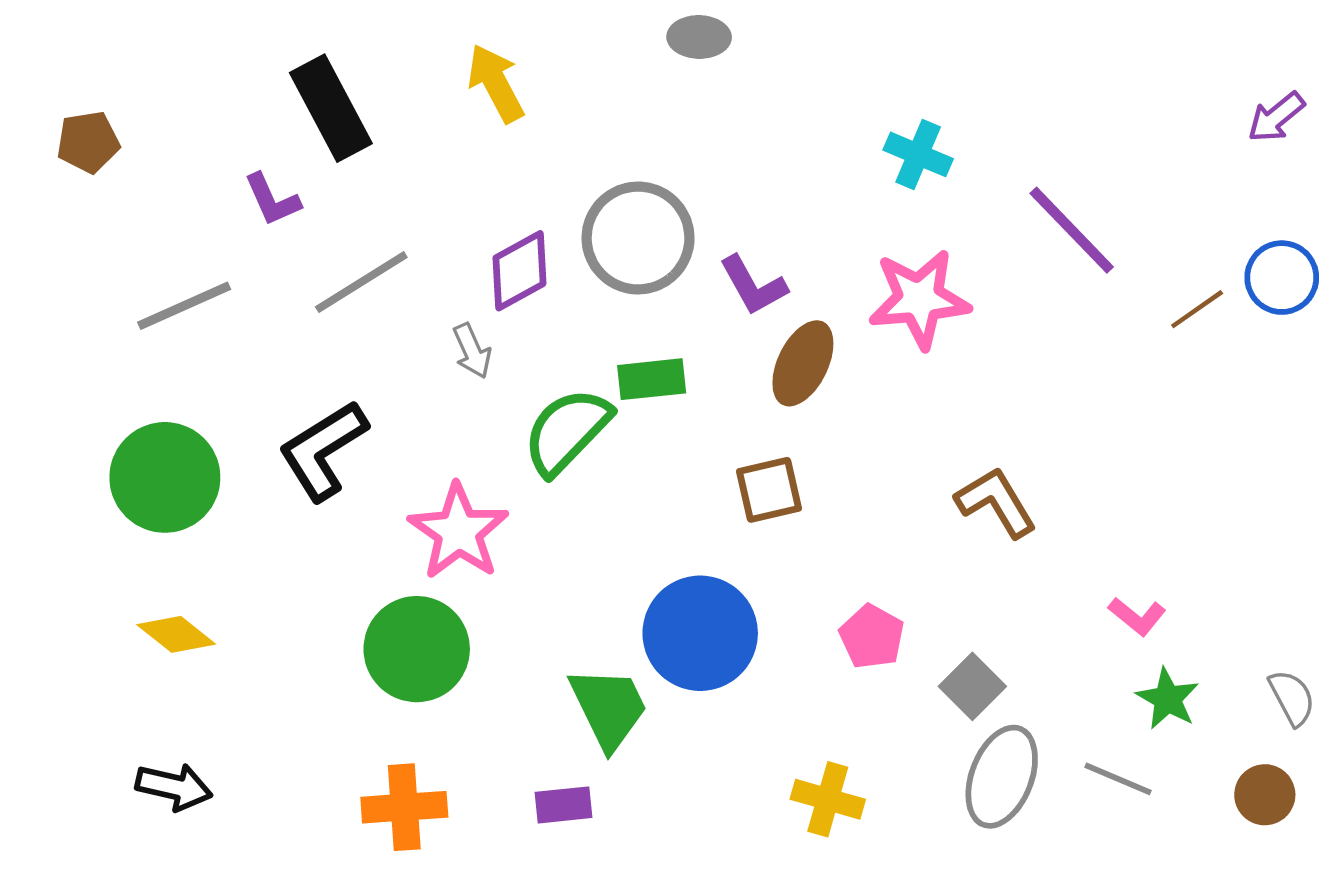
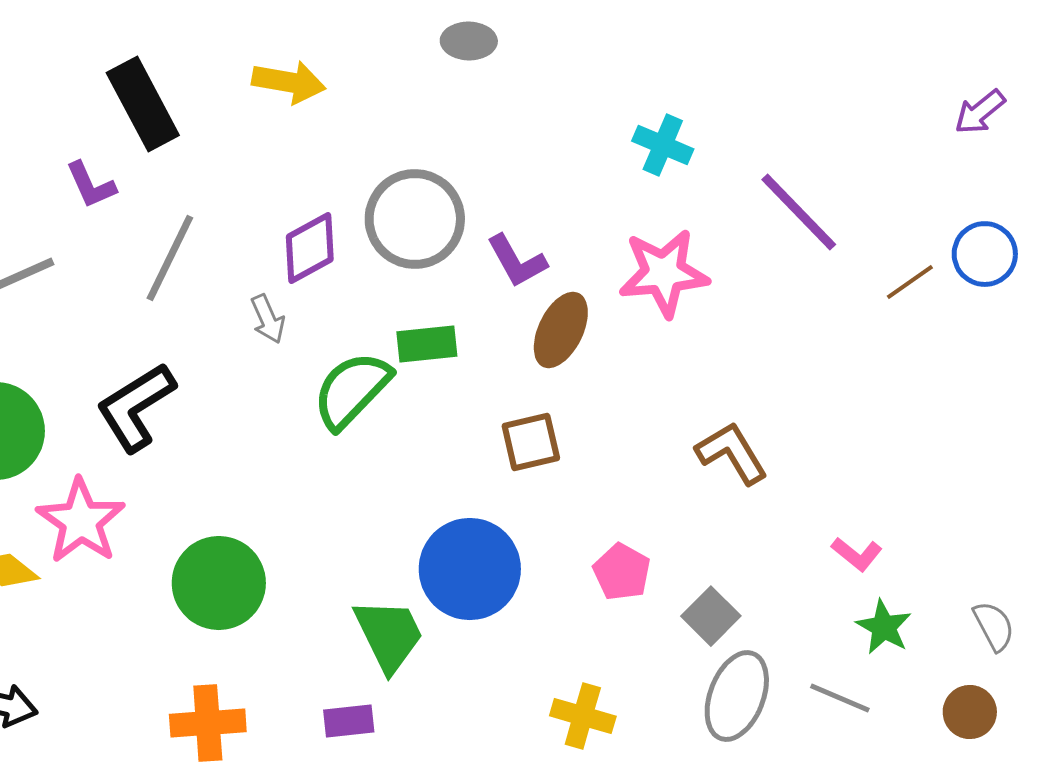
yellow arrow: (496, 83) -> (289, 82), turned 128
gray line: (361, 282) -> (170, 258), turned -32
pink star: (458, 532) -> (81, 521), moved

